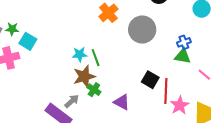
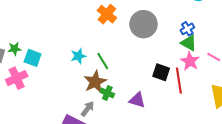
cyan star: (80, 54) -> (78, 56), moved
green triangle: (183, 56) -> (189, 43), turned 30
pink star: (180, 105) -> (190, 61), moved

